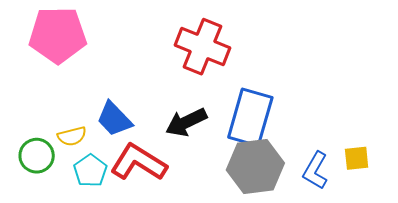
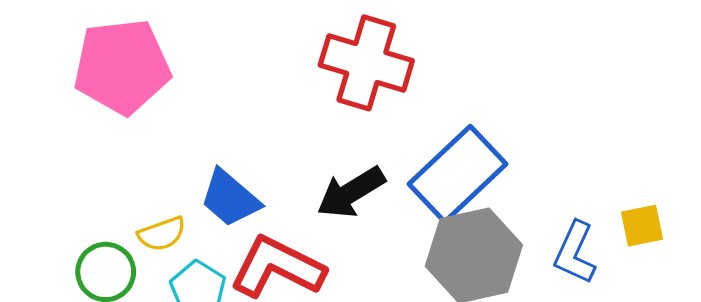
blue rectangle: (250, 117) -> (457, 174), turned 36

